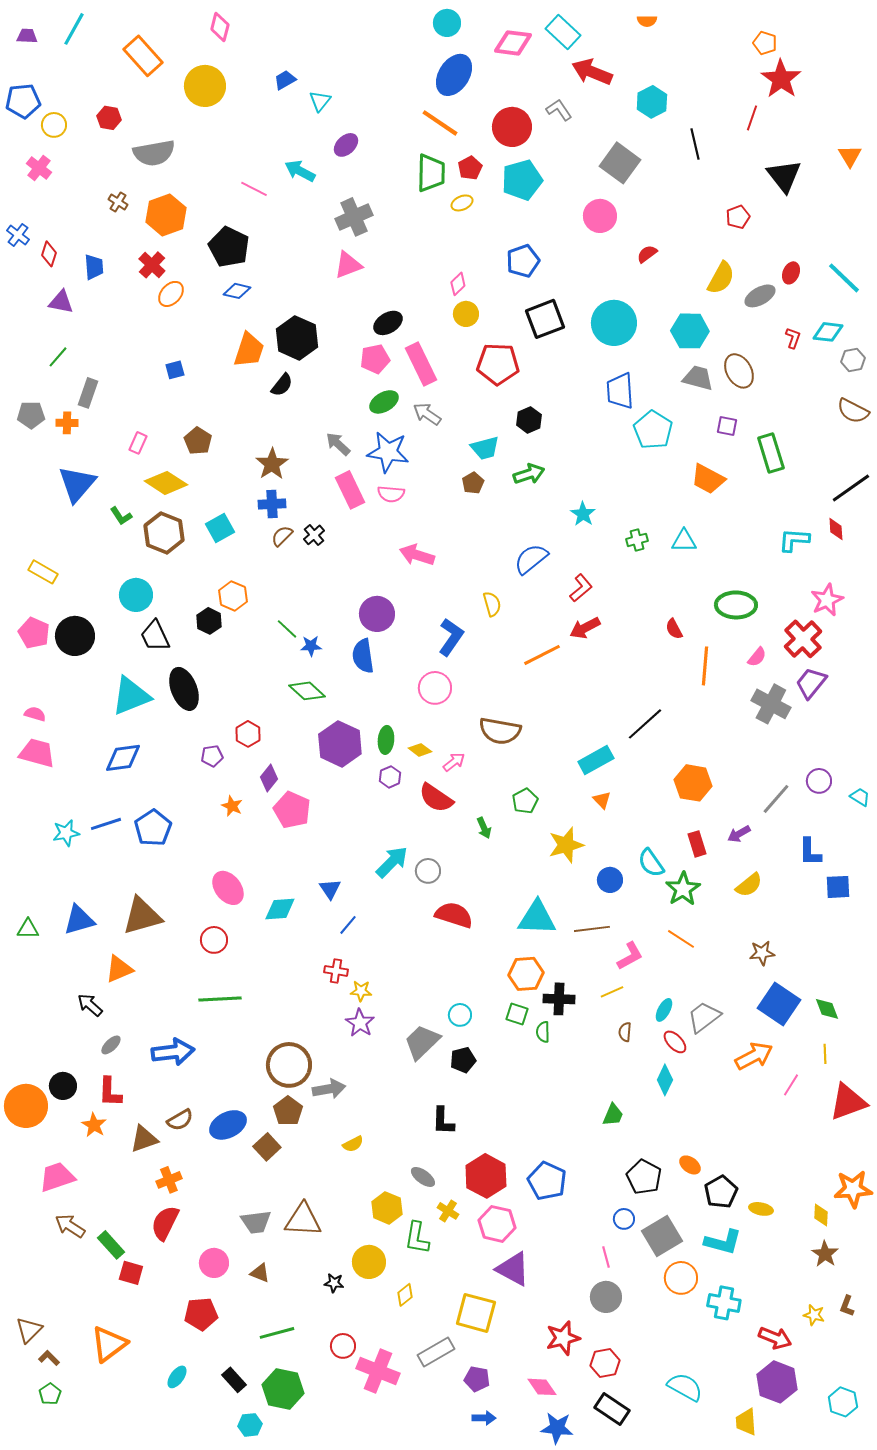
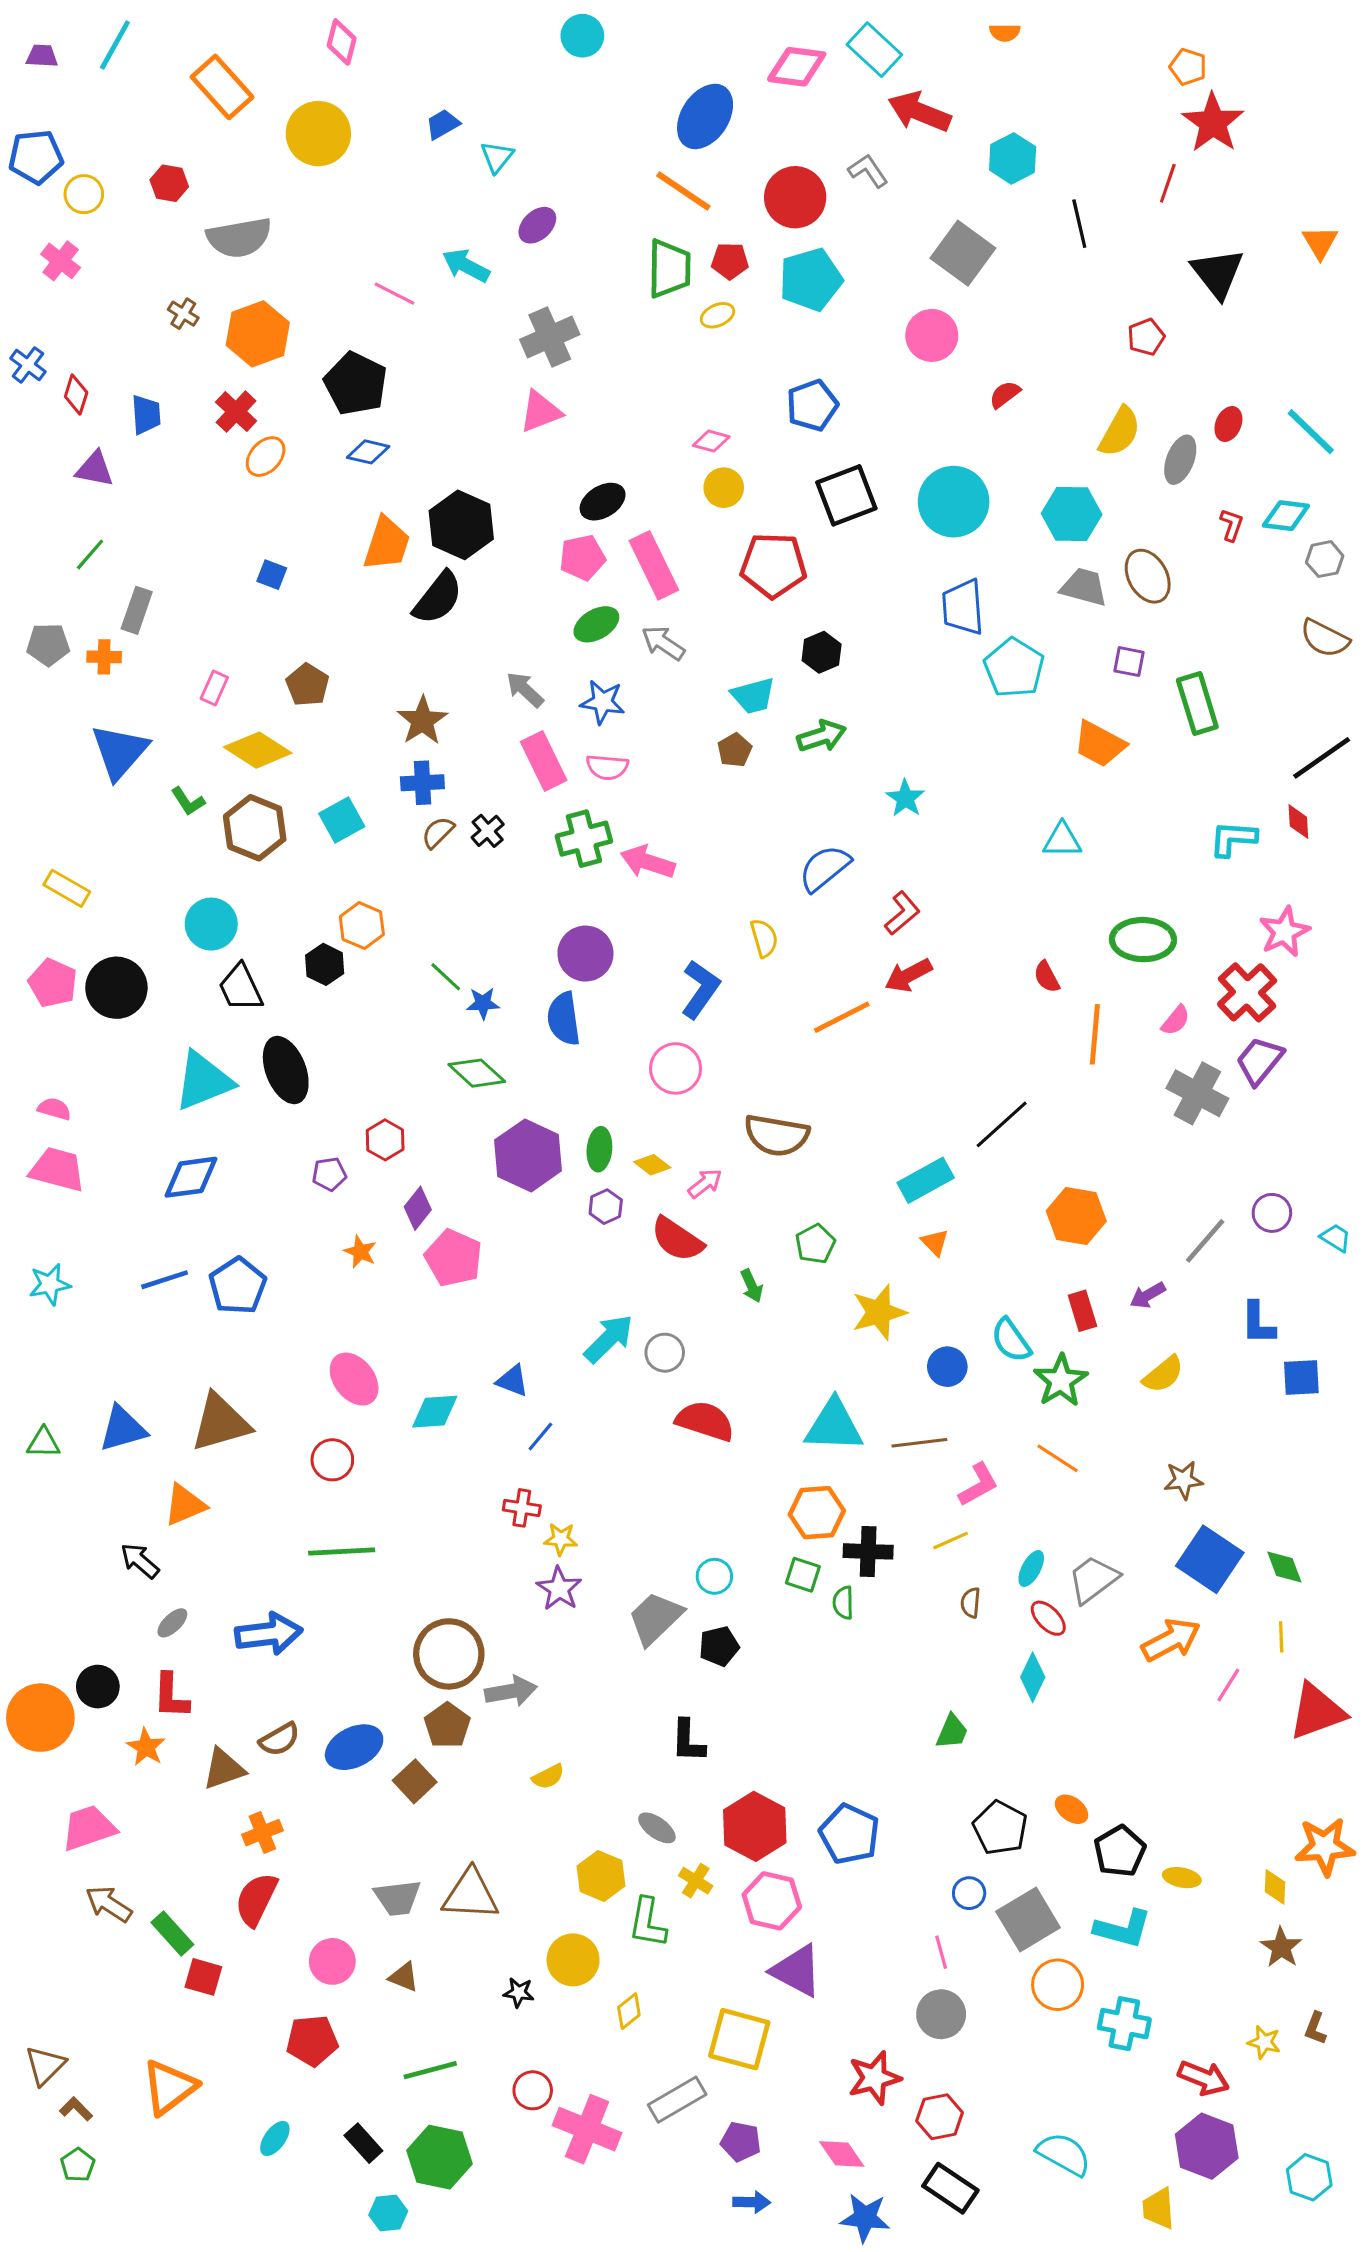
cyan circle: (447, 23) -> (582, 36), moved
red pentagon: (470, 168) -> (730, 261), turned 30
pink diamond: (458, 284) -> (711, 441), turned 60
gray ellipse: (760, 296) -> (1180, 460), turned -40
blue square: (175, 370) -> (272, 575), turned 36
black semicircle: (282, 385) -> (438, 598), size x1.5
blue star: (388, 452) -> (603, 702), size x0.7
green cross: (637, 540) -> (584, 839), moved, size x1.6
cyan star: (66, 833) -> (50, 1284), moved
blue triangle: (330, 889) -> (512, 1381), turned -35

